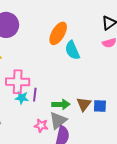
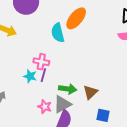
cyan semicircle: (72, 50) -> (58, 33), moved
pink cross: (18, 82) -> (41, 62), moved, size x0.7
blue square: (100, 106) -> (103, 115), moved

